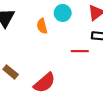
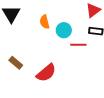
cyan circle: (63, 13) -> (64, 30), moved

